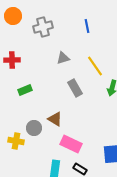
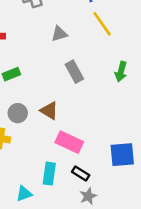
yellow line: (95, 66) -> (102, 24), moved
gray circle: (34, 128) -> (18, 113), moved

